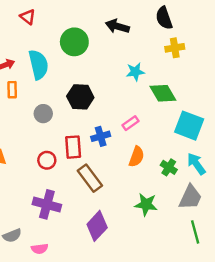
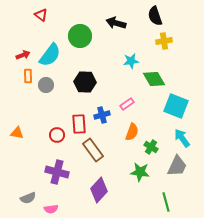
cyan semicircle: (38, 65) -> (50, 55), turned 50
gray circle: (43, 114) -> (46, 85), moved
green cross: (169, 167) -> (151, 147), moved
green line: (195, 232) -> (166, 202), moved

